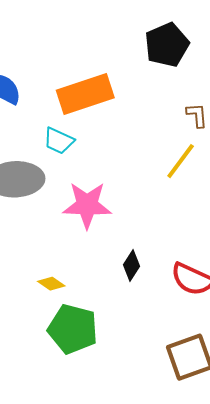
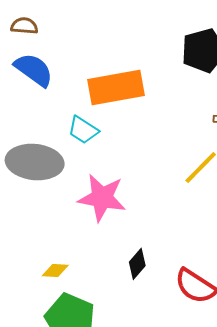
yellow diamond: (51, 284) -> (55, 270), turned -40

